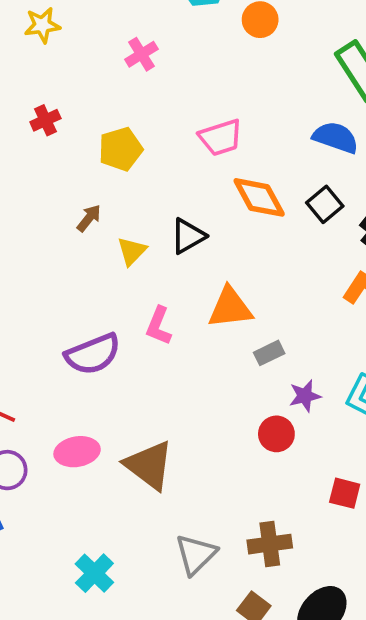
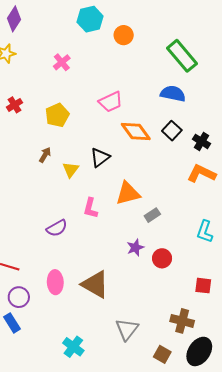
purple semicircle: (93, 354) -> (57, 228), size x0.7
purple star: (305, 396) -> (135, 248), moved
pink ellipse: (77, 452) -> (55, 282), turned -75
brown cross: (270, 544) -> (182, 321), moved, turned 30

